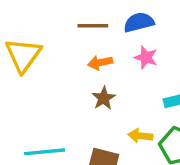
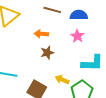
orange arrow: (100, 63) -> (41, 34), moved

